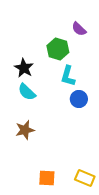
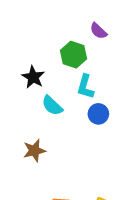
cyan semicircle: (27, 92) -> (52, 106), moved

